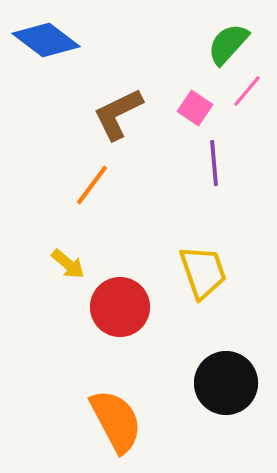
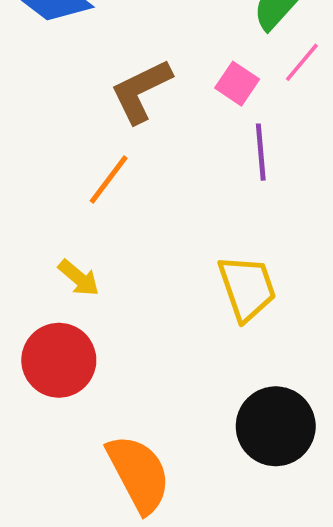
red circle: (120, 307) -> (59, 360), moved

